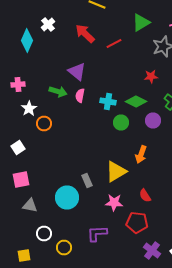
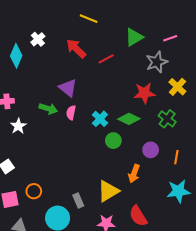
red star: (151, 76) -> (144, 93), size x1.5
cyan cross: (108, 102) -> (100, 119), turned 35
purple circle: (153, 120) -> (151, 150), moved
orange circle: (44, 124) -> (34, 191), moved
red semicircle: (145, 196) -> (138, 216), size x1.5

